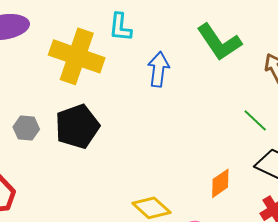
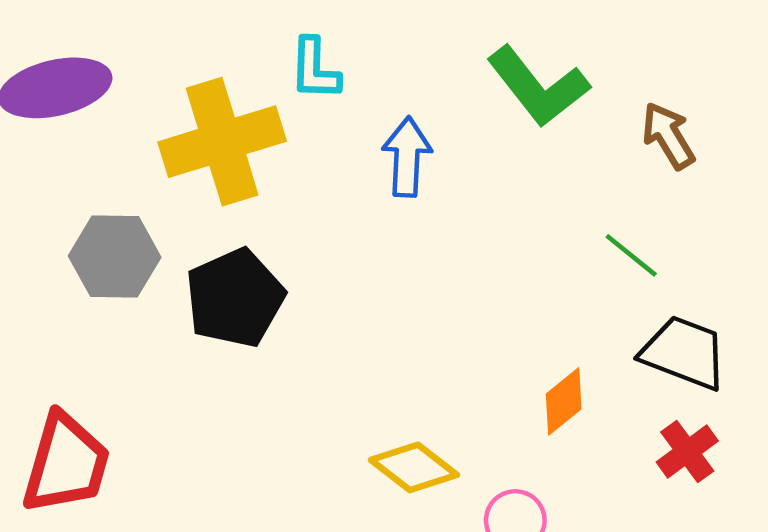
yellow cross: (77, 56) -> (222, 142), turned -32
gray hexagon: (26, 128) -> (115, 257), moved, size x1.5

